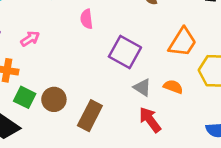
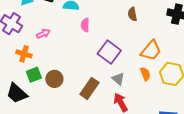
orange semicircle: (173, 87) -> (145, 74), moved, turned 40
green square: (25, 97) -> (34, 75), turned 35
brown rectangle: (90, 116) -> (89, 88), moved

